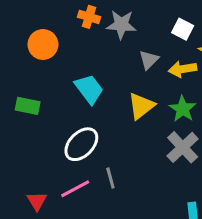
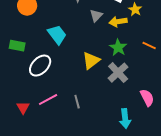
yellow triangle: (141, 106) -> (91, 61), moved
white ellipse: (81, 144) -> (40, 66), moved
gray line: (110, 178) -> (77, 102), moved

